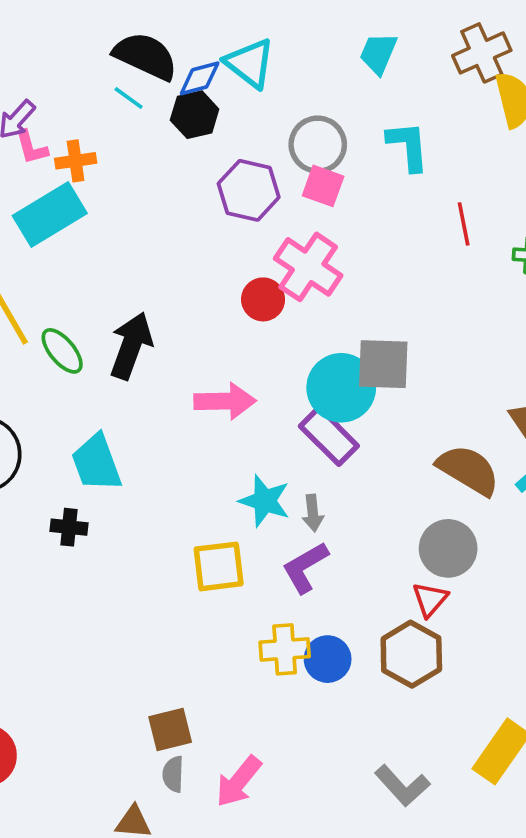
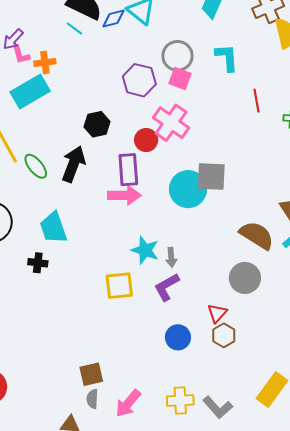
black hexagon: (195, 115) -> (97, 124), moved
purple rectangle: (329, 436) -> (128, 170), moved, turned 40
red triangle: (430, 599) -> (217, 313), moved
yellow cross: (285, 649) -> (180, 400), moved
brown hexagon: (411, 654) -> (224, 335), size x0.7

